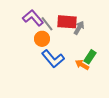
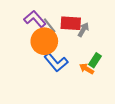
orange circle: (42, 39) -> (44, 41), size x1.6

